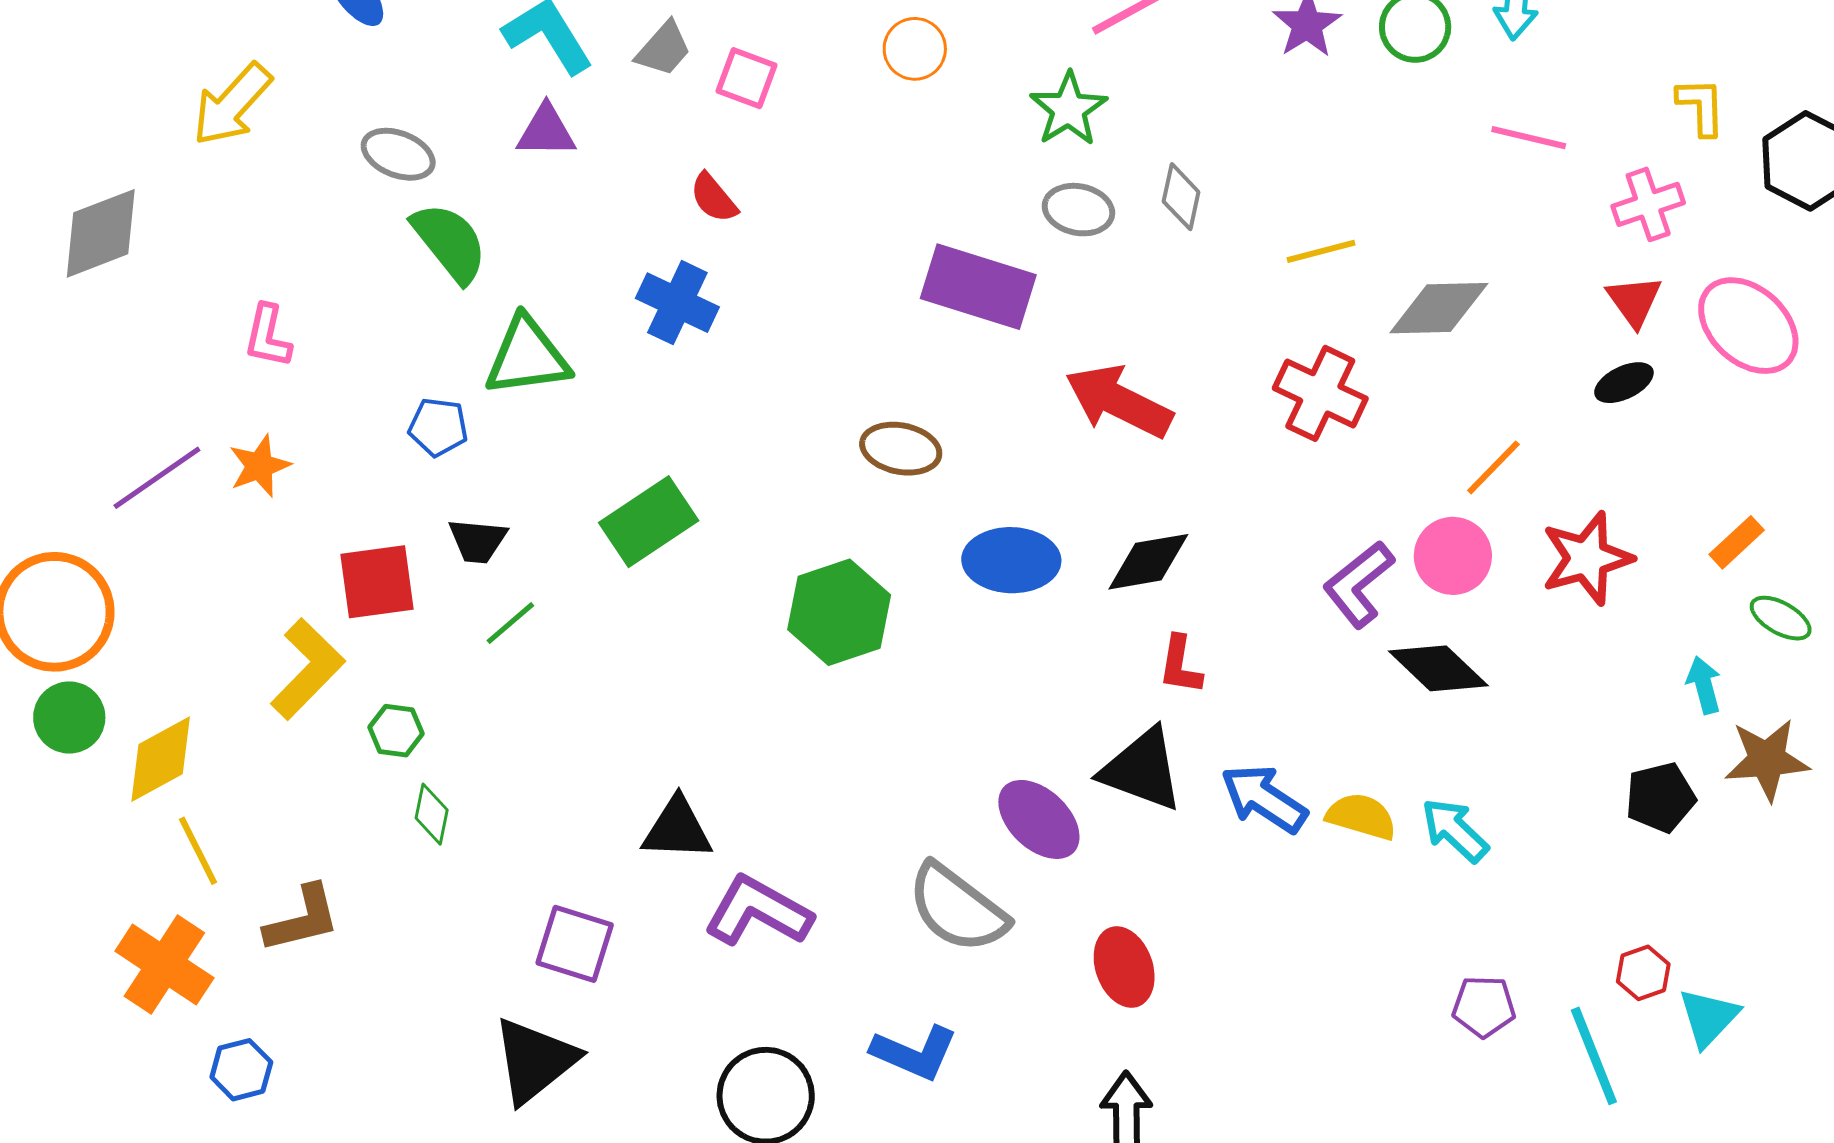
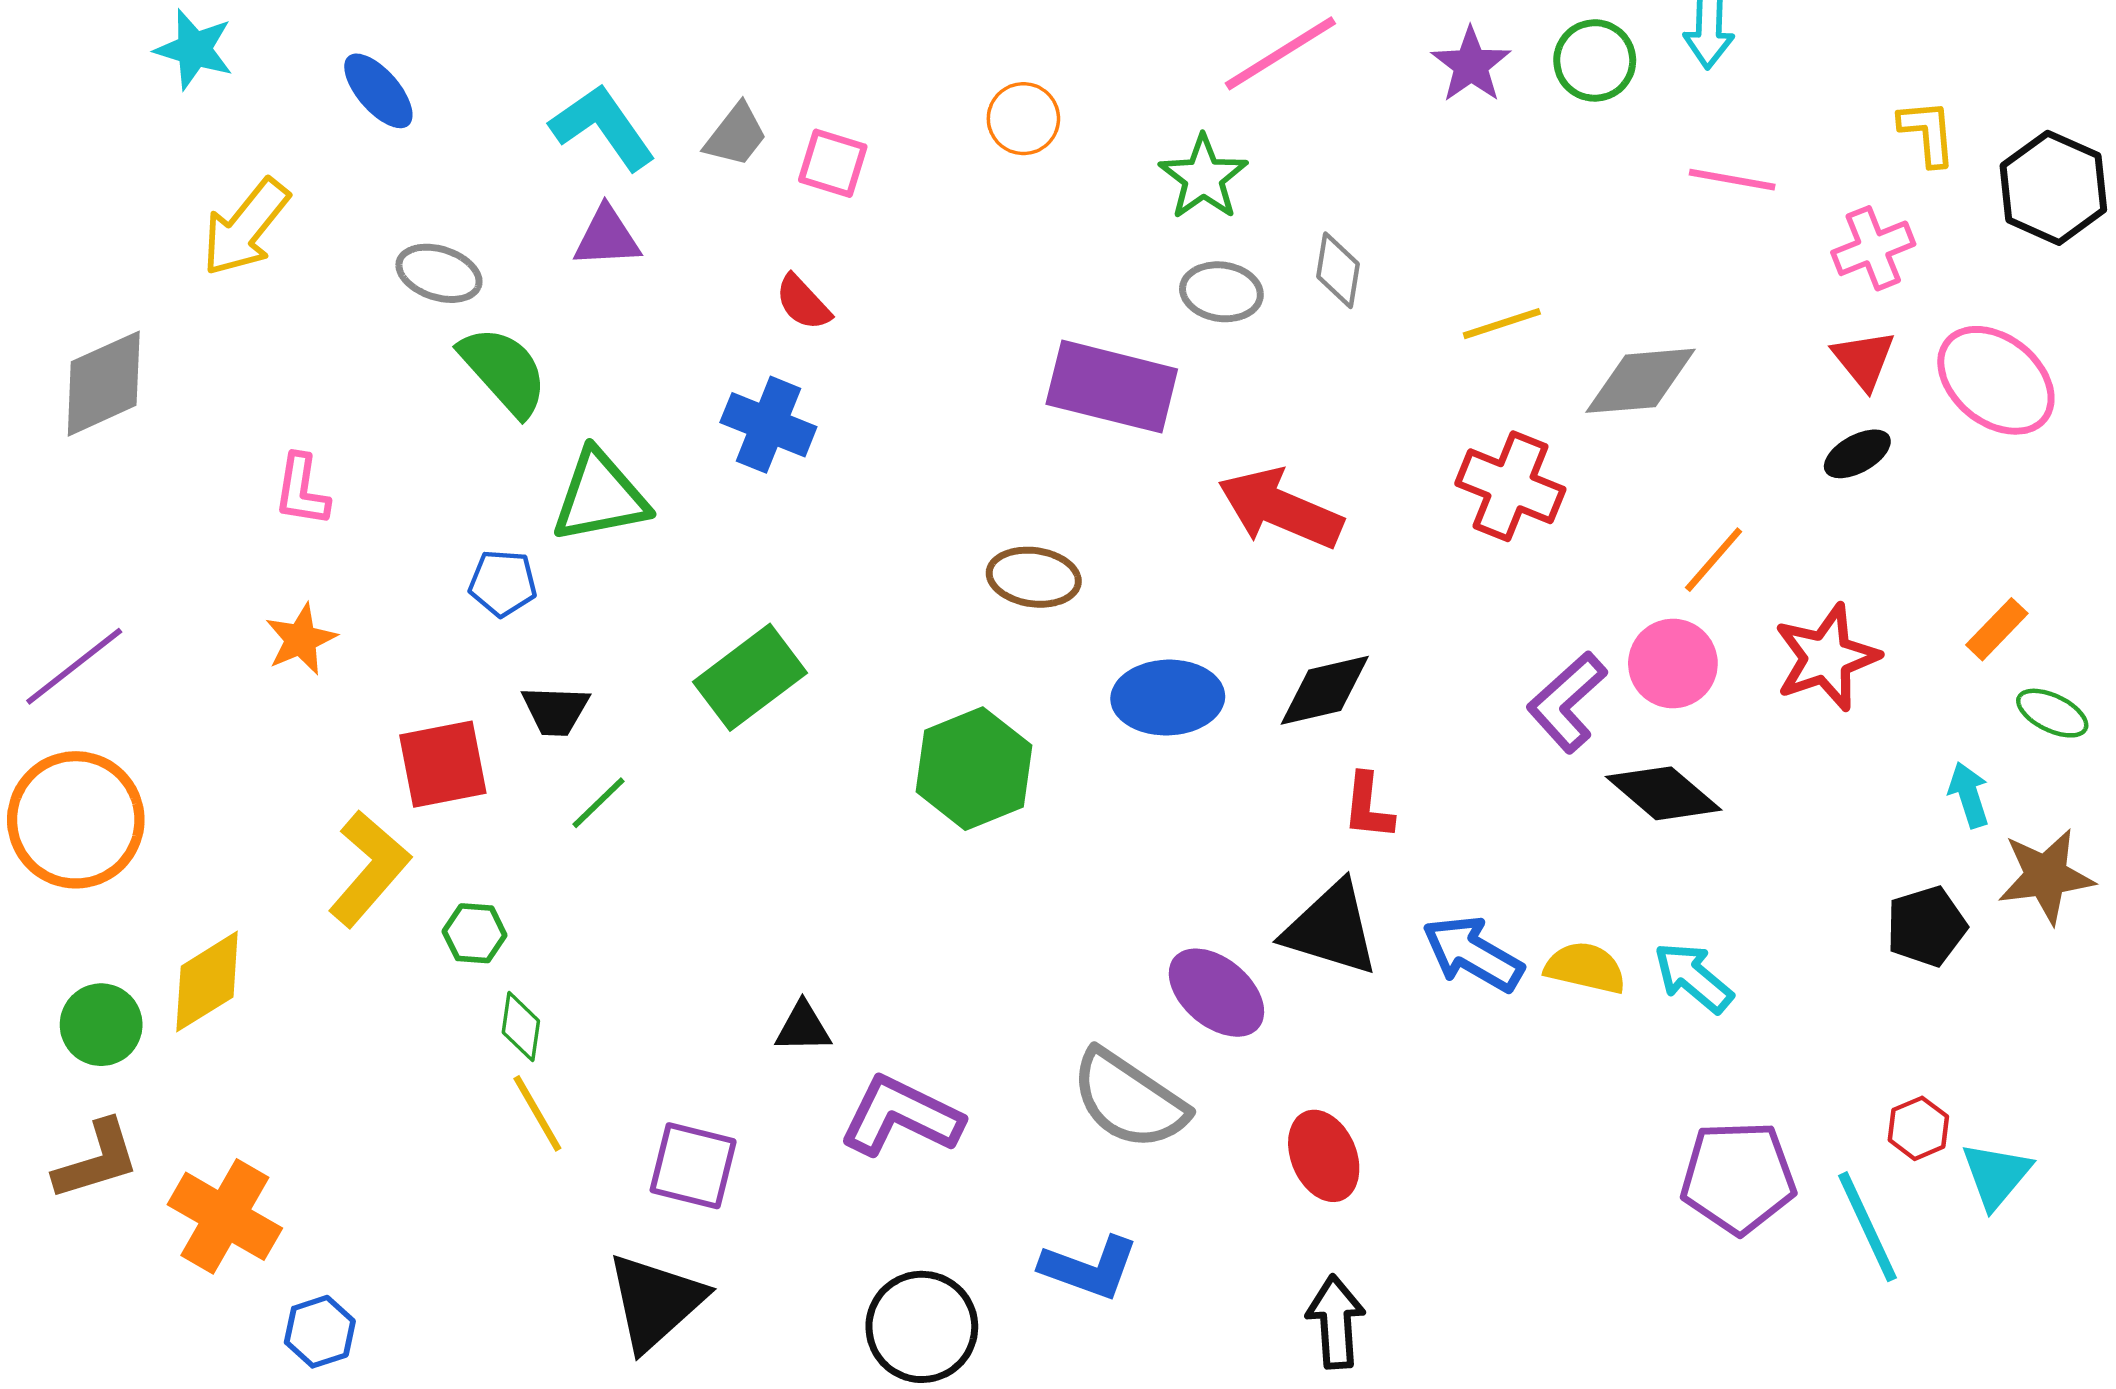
purple line: (157, 478) -> (74, 666), moved
green circle: (69, 717) -> (101, 1025), moved
black triangle: (677, 829) -> (803, 1027), size x0.7
yellow line: (198, 851) -> (537, 1113), moved
brown L-shape: (302, 919) -> (97, 1160), moved
purple pentagon: (1484, 1006) -> (1738, 1177), size x1.6

